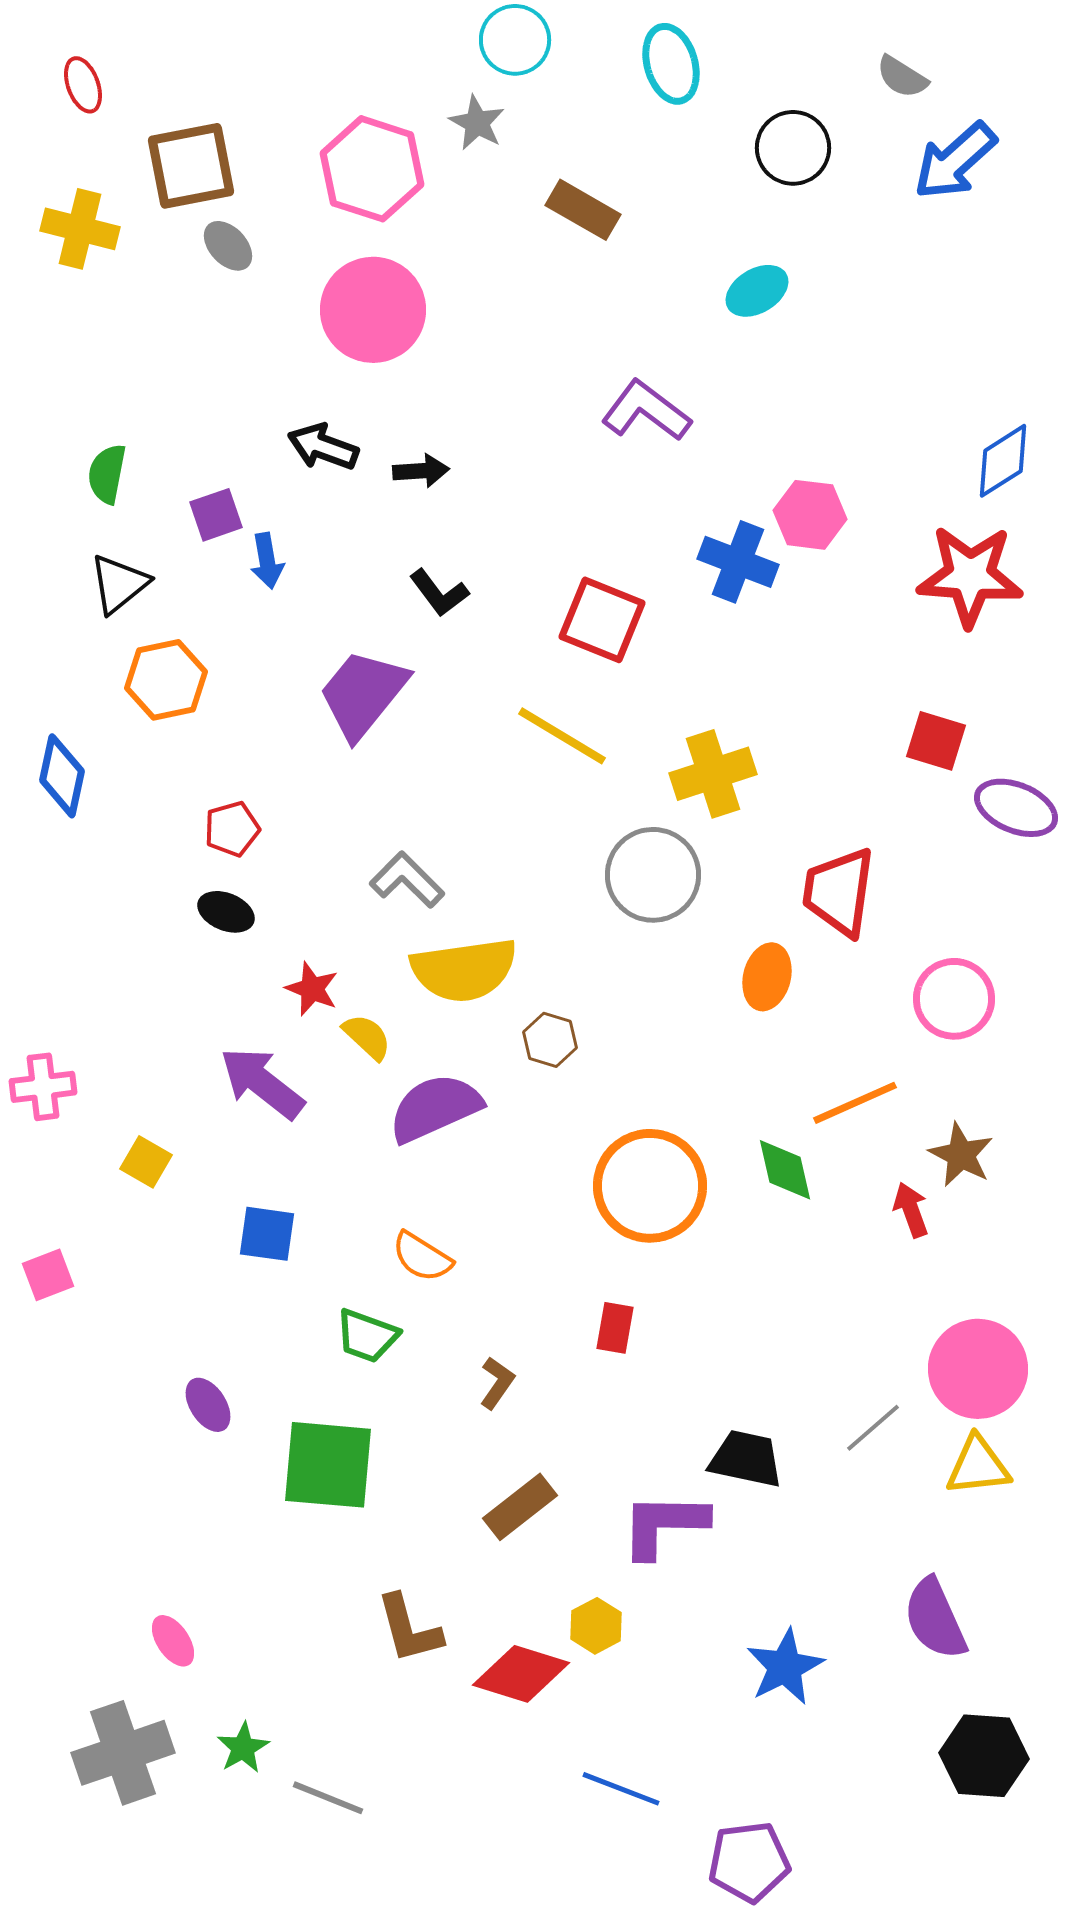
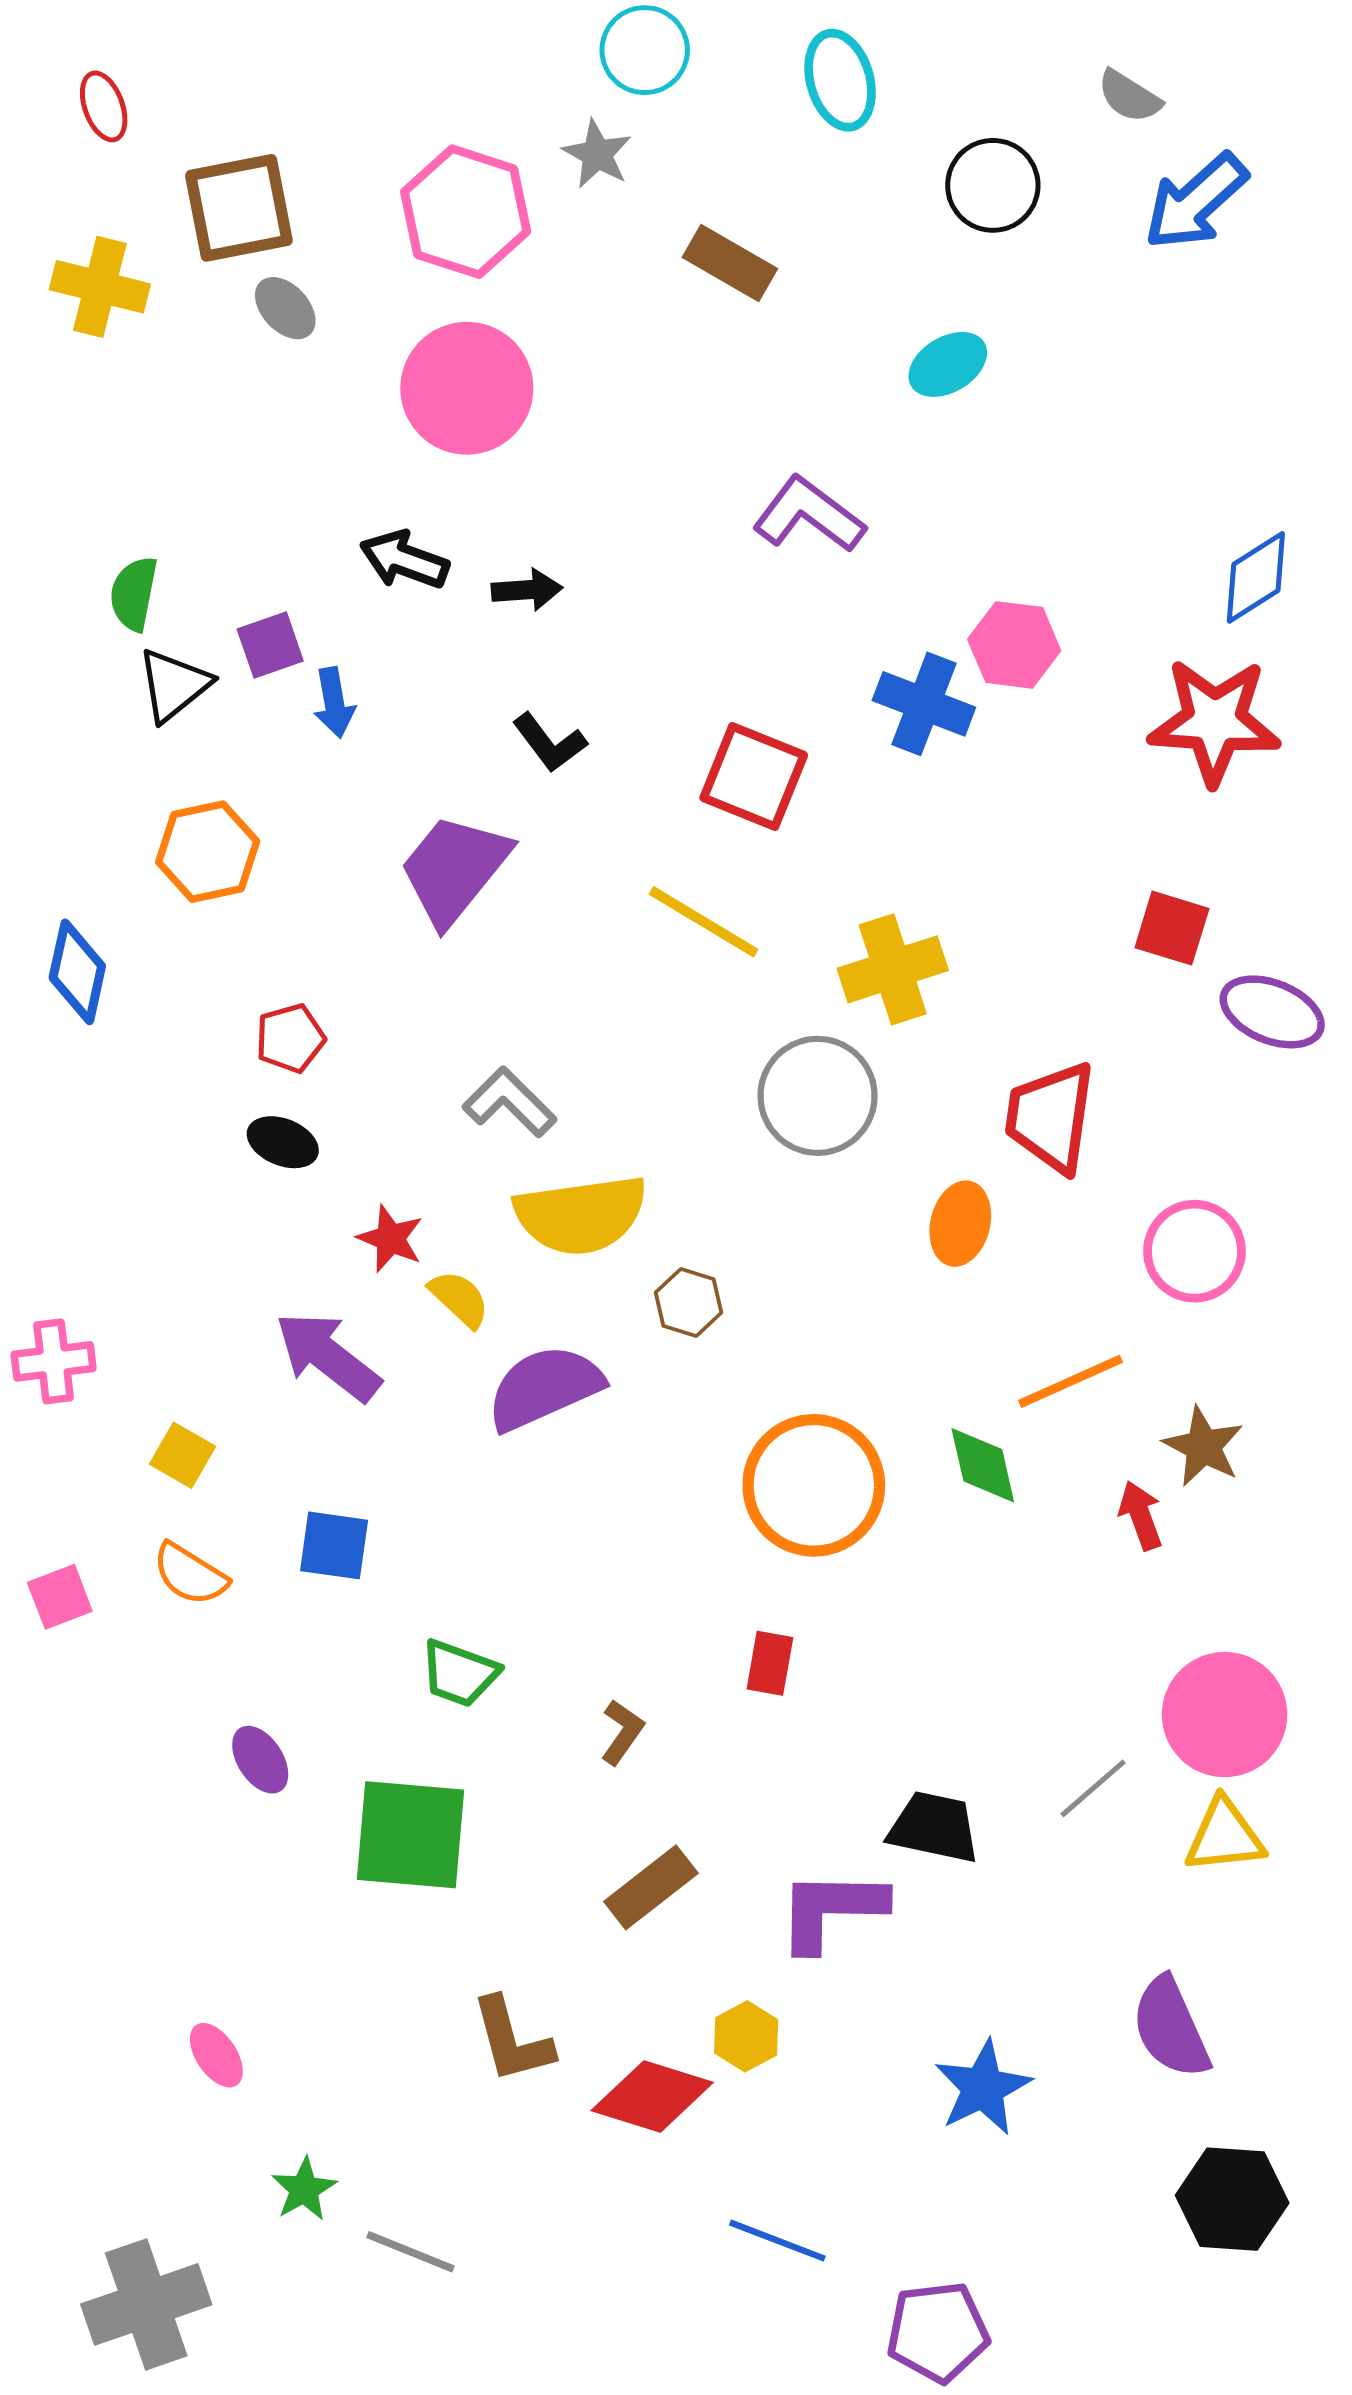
black triangle: (119, 584) -> (174, 685), moved
orange semicircle: (422, 1257) -> (190, 1574), moved
gray cross: (123, 1753) -> (146, 2304), moved

